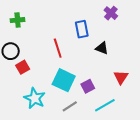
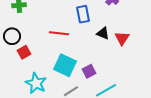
red line: (58, 48) -> (59, 33), turned -66
red triangle: (121, 77) -> (122, 38), moved

